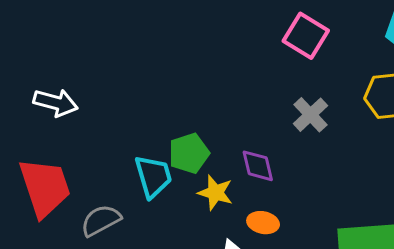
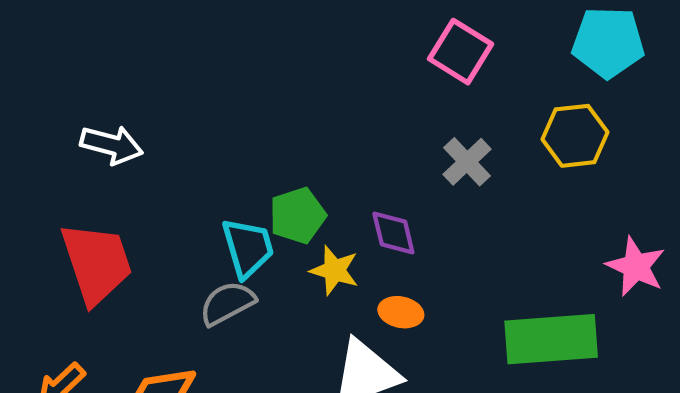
gray semicircle: (101, 220) -> (227, 303), moved

